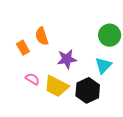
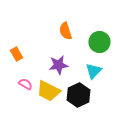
orange semicircle: (42, 36) -> (66, 31), moved

